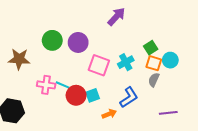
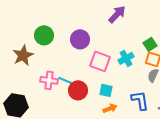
green circle: (52, 40) -> (44, 35), moved
brown star: (19, 59) -> (23, 55), turned -30
cyan square: (93, 95) -> (106, 90), moved, turned 32
blue L-shape: (129, 97) -> (140, 100), moved, turned -65

